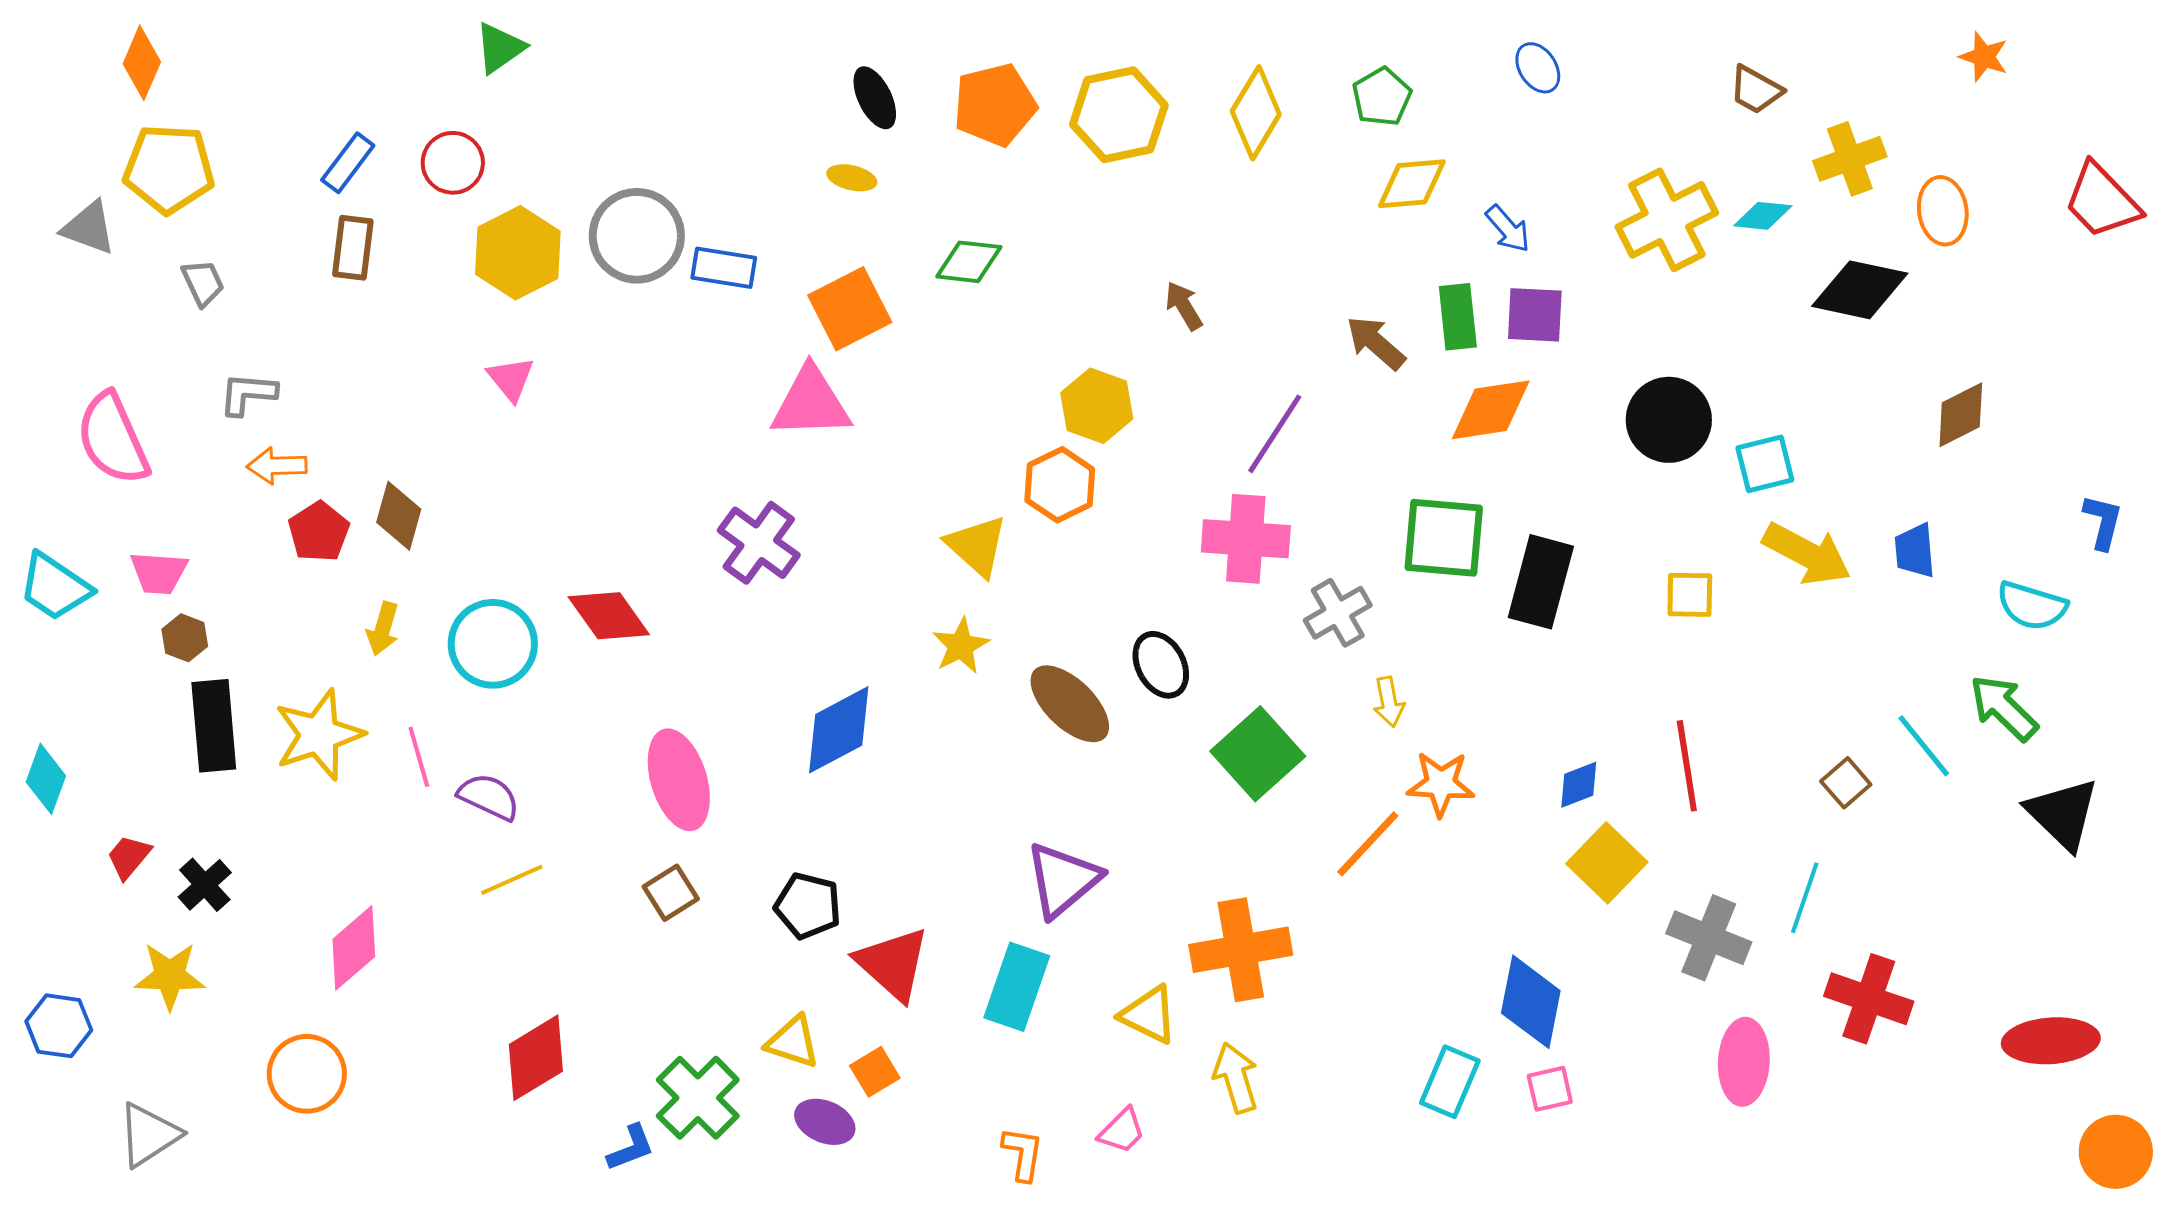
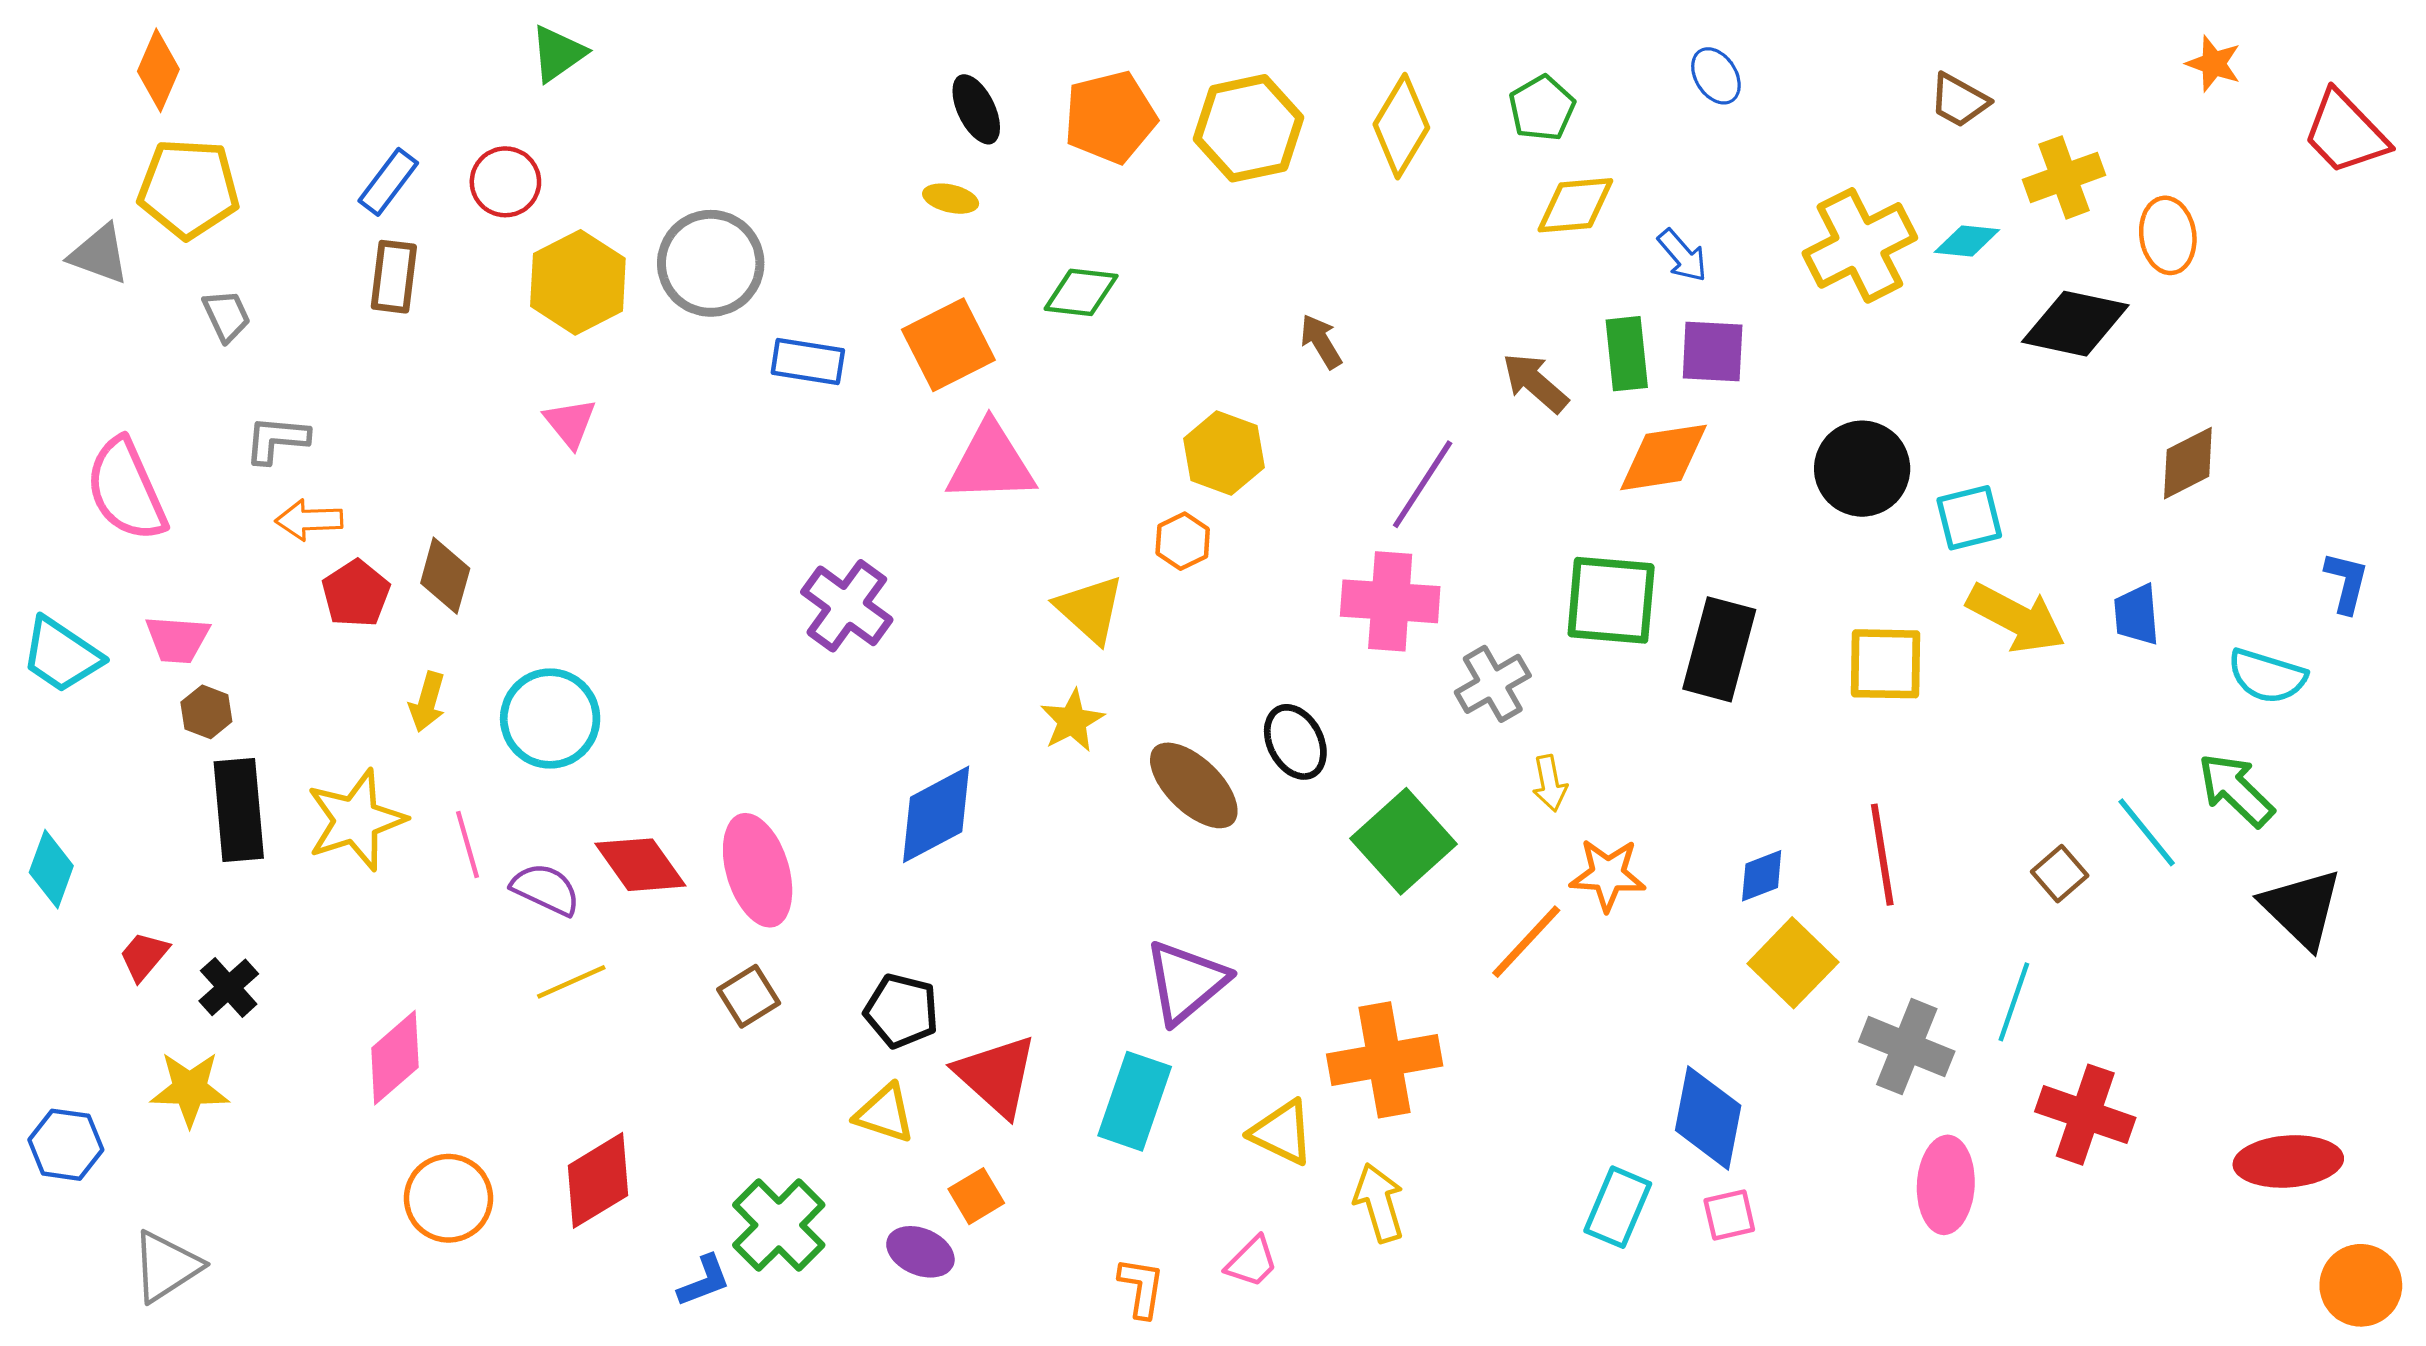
red trapezoid: (2102, 201) -> (2345, 133), moved
blue rectangle: (724, 268) -> (808, 361), moved
pink triangle: (811, 403) -> (991, 463), moved
orange hexagon: (1060, 485) -> (1183, 541), size x0.7
yellow square: (1690, 595) -> (1886, 664), size x1.4
red diamond: (609, 616) -> (640, 865), moved
yellow triangle: (793, 1042) -> (885, 1113), moved
orange circle: (307, 1074) -> (449, 1198), moved

